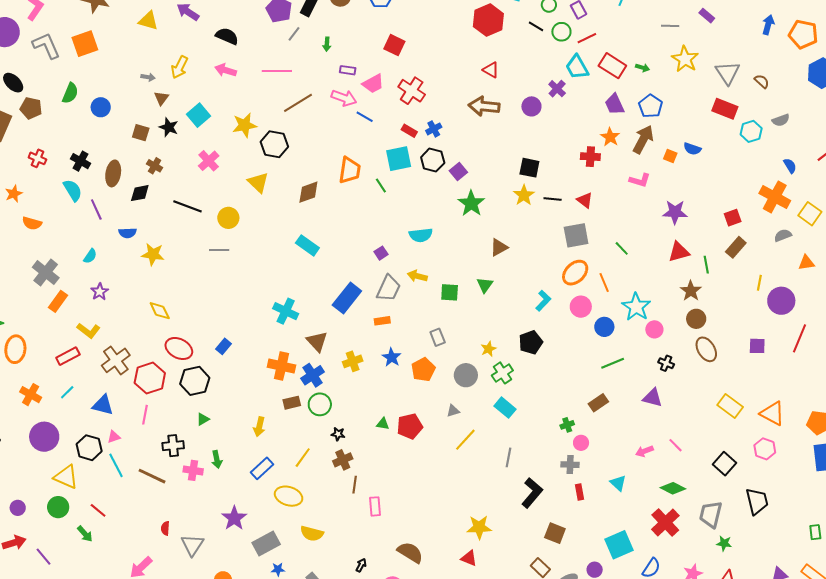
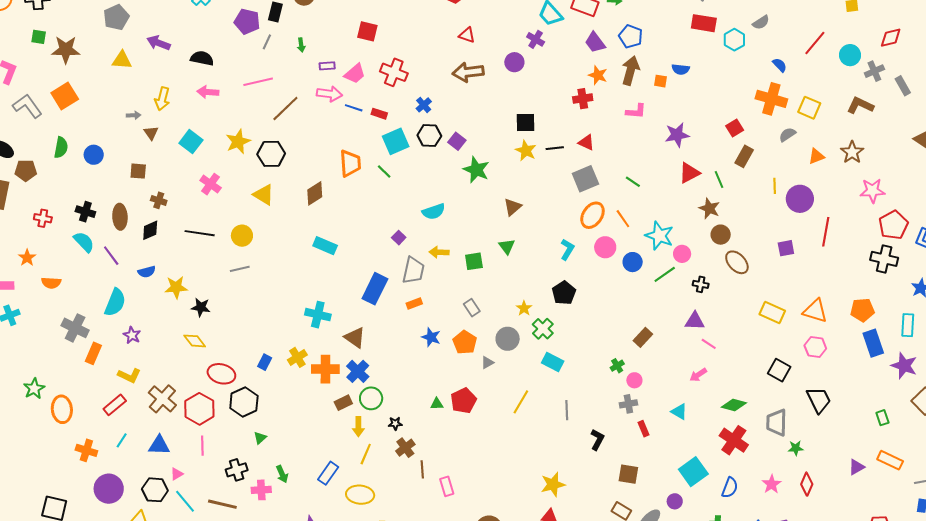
black star: (169, 127) -> (201, 307), moved
red rectangle: (409, 131) -> (379, 114), moved
cyan semicircle: (90, 256) -> (115, 302), size x1.8
yellow cross: (353, 361) -> (297, 357), moved
green line: (613, 363) -> (665, 274), moved
gray triangle: (453, 411) -> (487, 363), moved
yellow arrow: (259, 427) -> (358, 427), moved
pink line: (676, 445) -> (709, 344), moved
black L-shape: (532, 493) -> (597, 440), size x0.7

